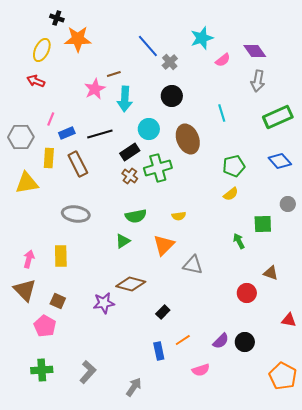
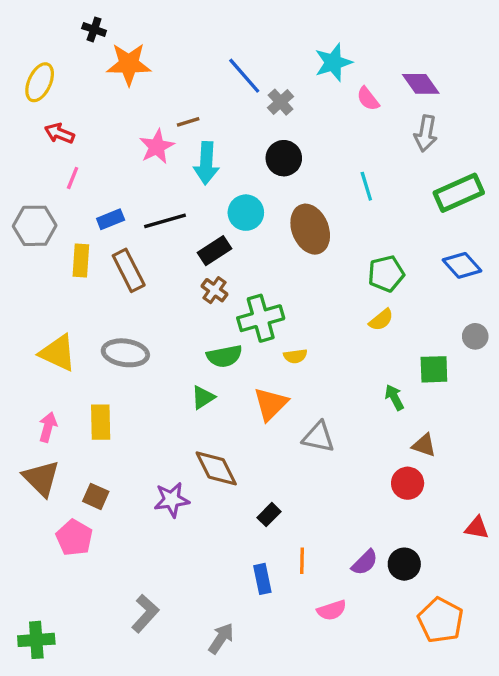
yellow ellipse: (42, 50) -> (40, 82), moved
pink semicircle: (223, 60) -> (368, 99), turned 91
pink line: (51, 119) -> (73, 178), moved
green cross: (158, 168) -> (261, 318), moved
yellow triangle: (27, 183) -> (58, 353), moved, turned 35
brown triangle: (271, 273) -> (424, 445), moved
brown diamond: (131, 284) -> (216, 468), turned 48
orange line: (183, 340) -> (302, 561), turned -56
green cross: (42, 370) -> (36, 640), moved
orange pentagon: (283, 376) -> (441, 620), moved

